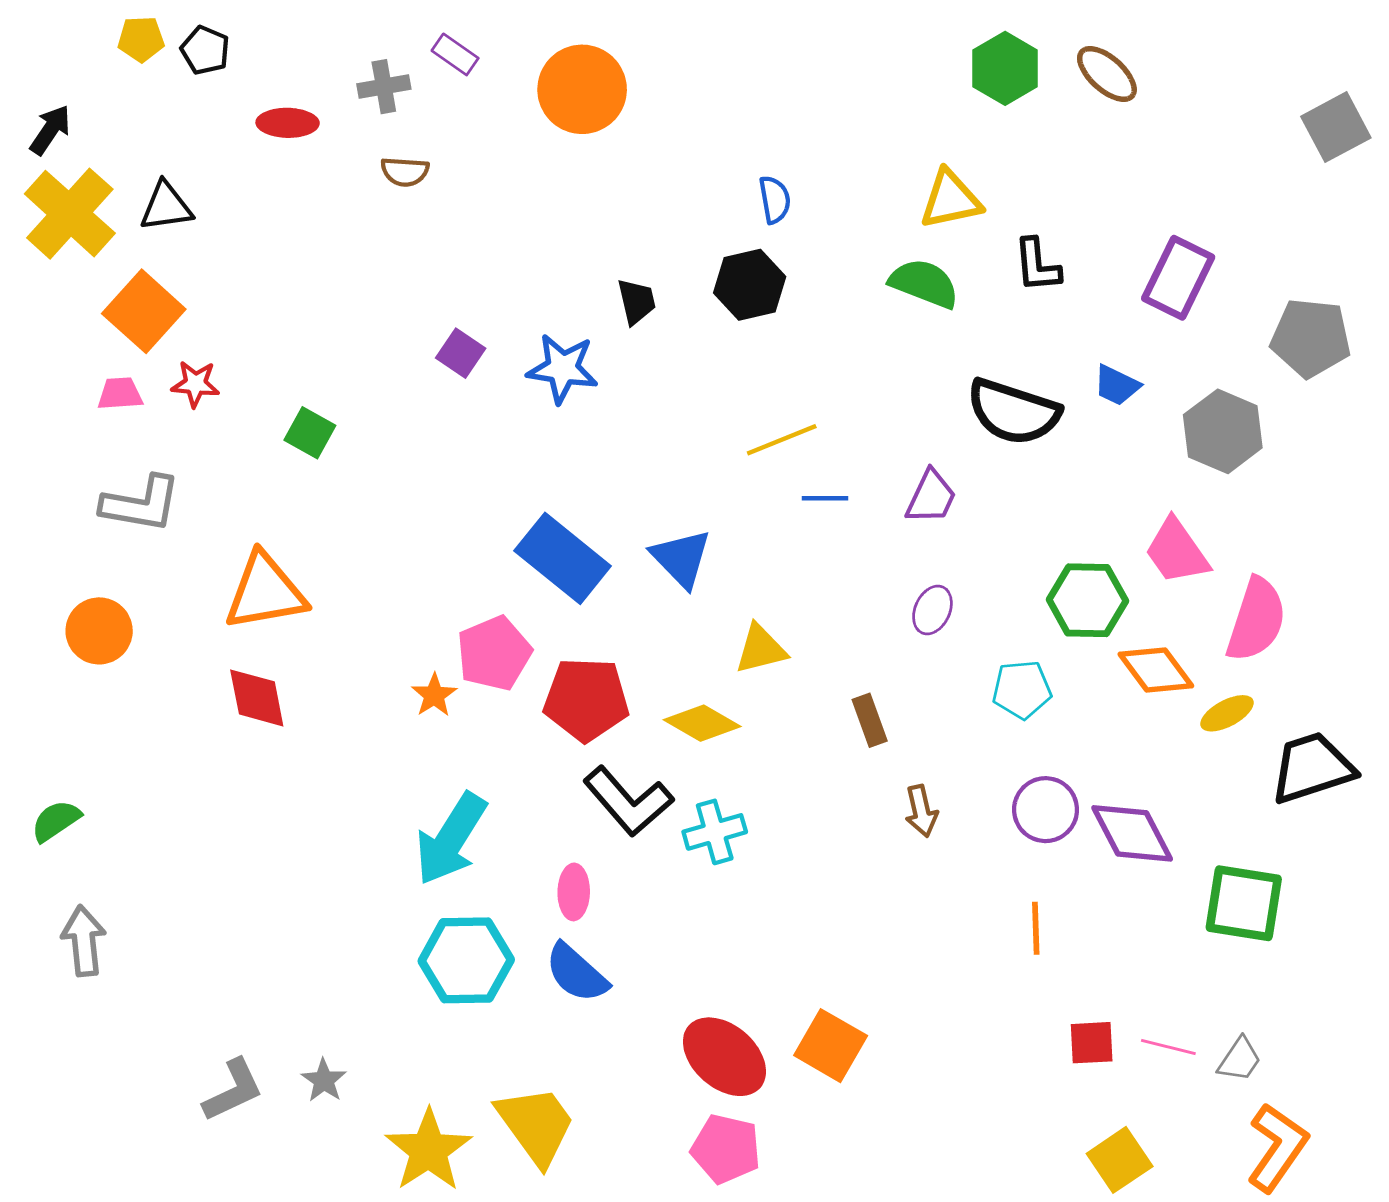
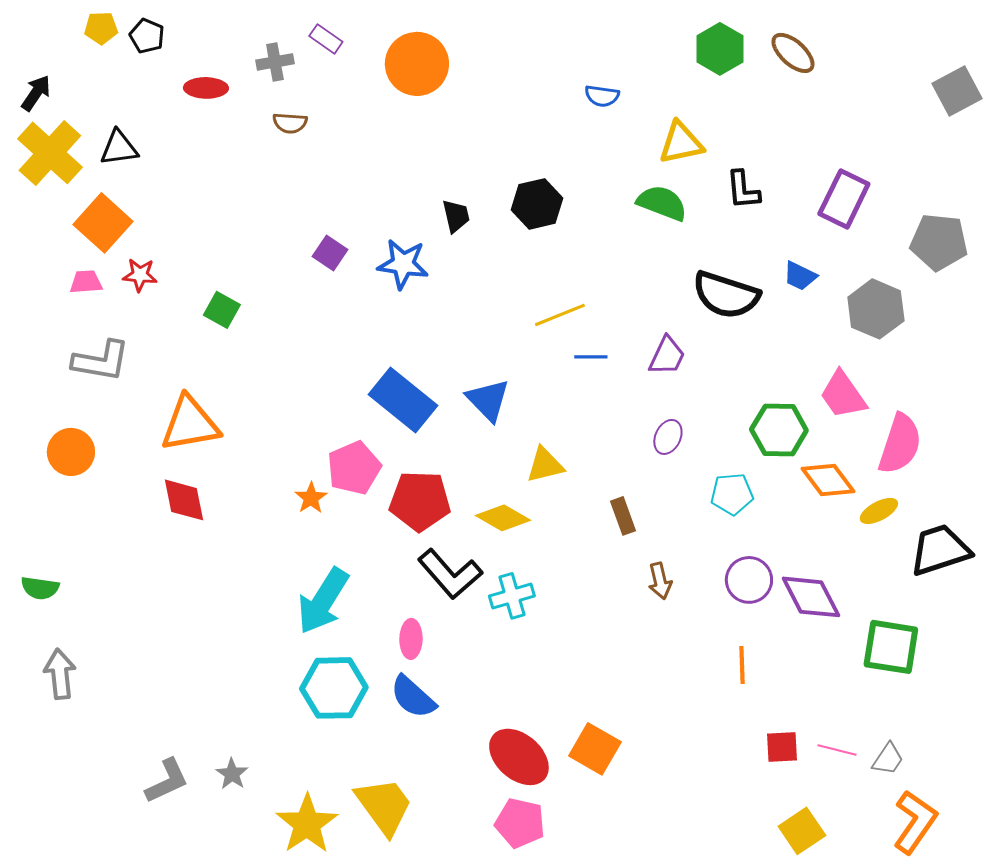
blue semicircle: (775, 200) -> (602, 96), moved, turned 108
green semicircle: (56, 821) -> (40, 588), turned -138

